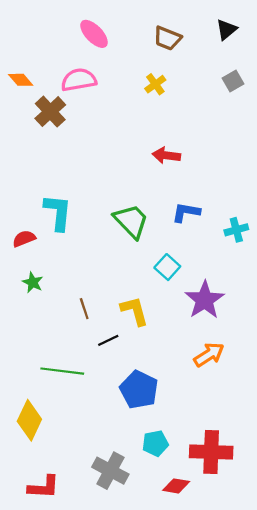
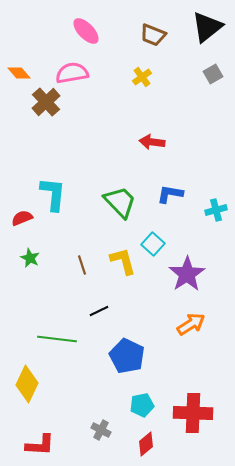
black triangle: (226, 29) -> (207, 27), size x1.6
brown line: (84, 309) -> (82, 265), moved
yellow L-shape: (135, 311) -> (123, 261), moved
gray cross: (110, 471) -> (101, 430), size x0.6
red diamond: (176, 486) -> (146, 444), moved, turned -50

